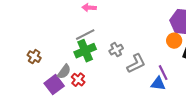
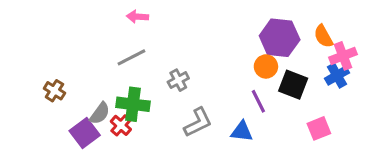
green cross: (85, 51) -> (133, 104), moved, turned 30
gray L-shape: (136, 64) -> (198, 122), moved
purple line: (163, 73) -> (258, 101), moved

